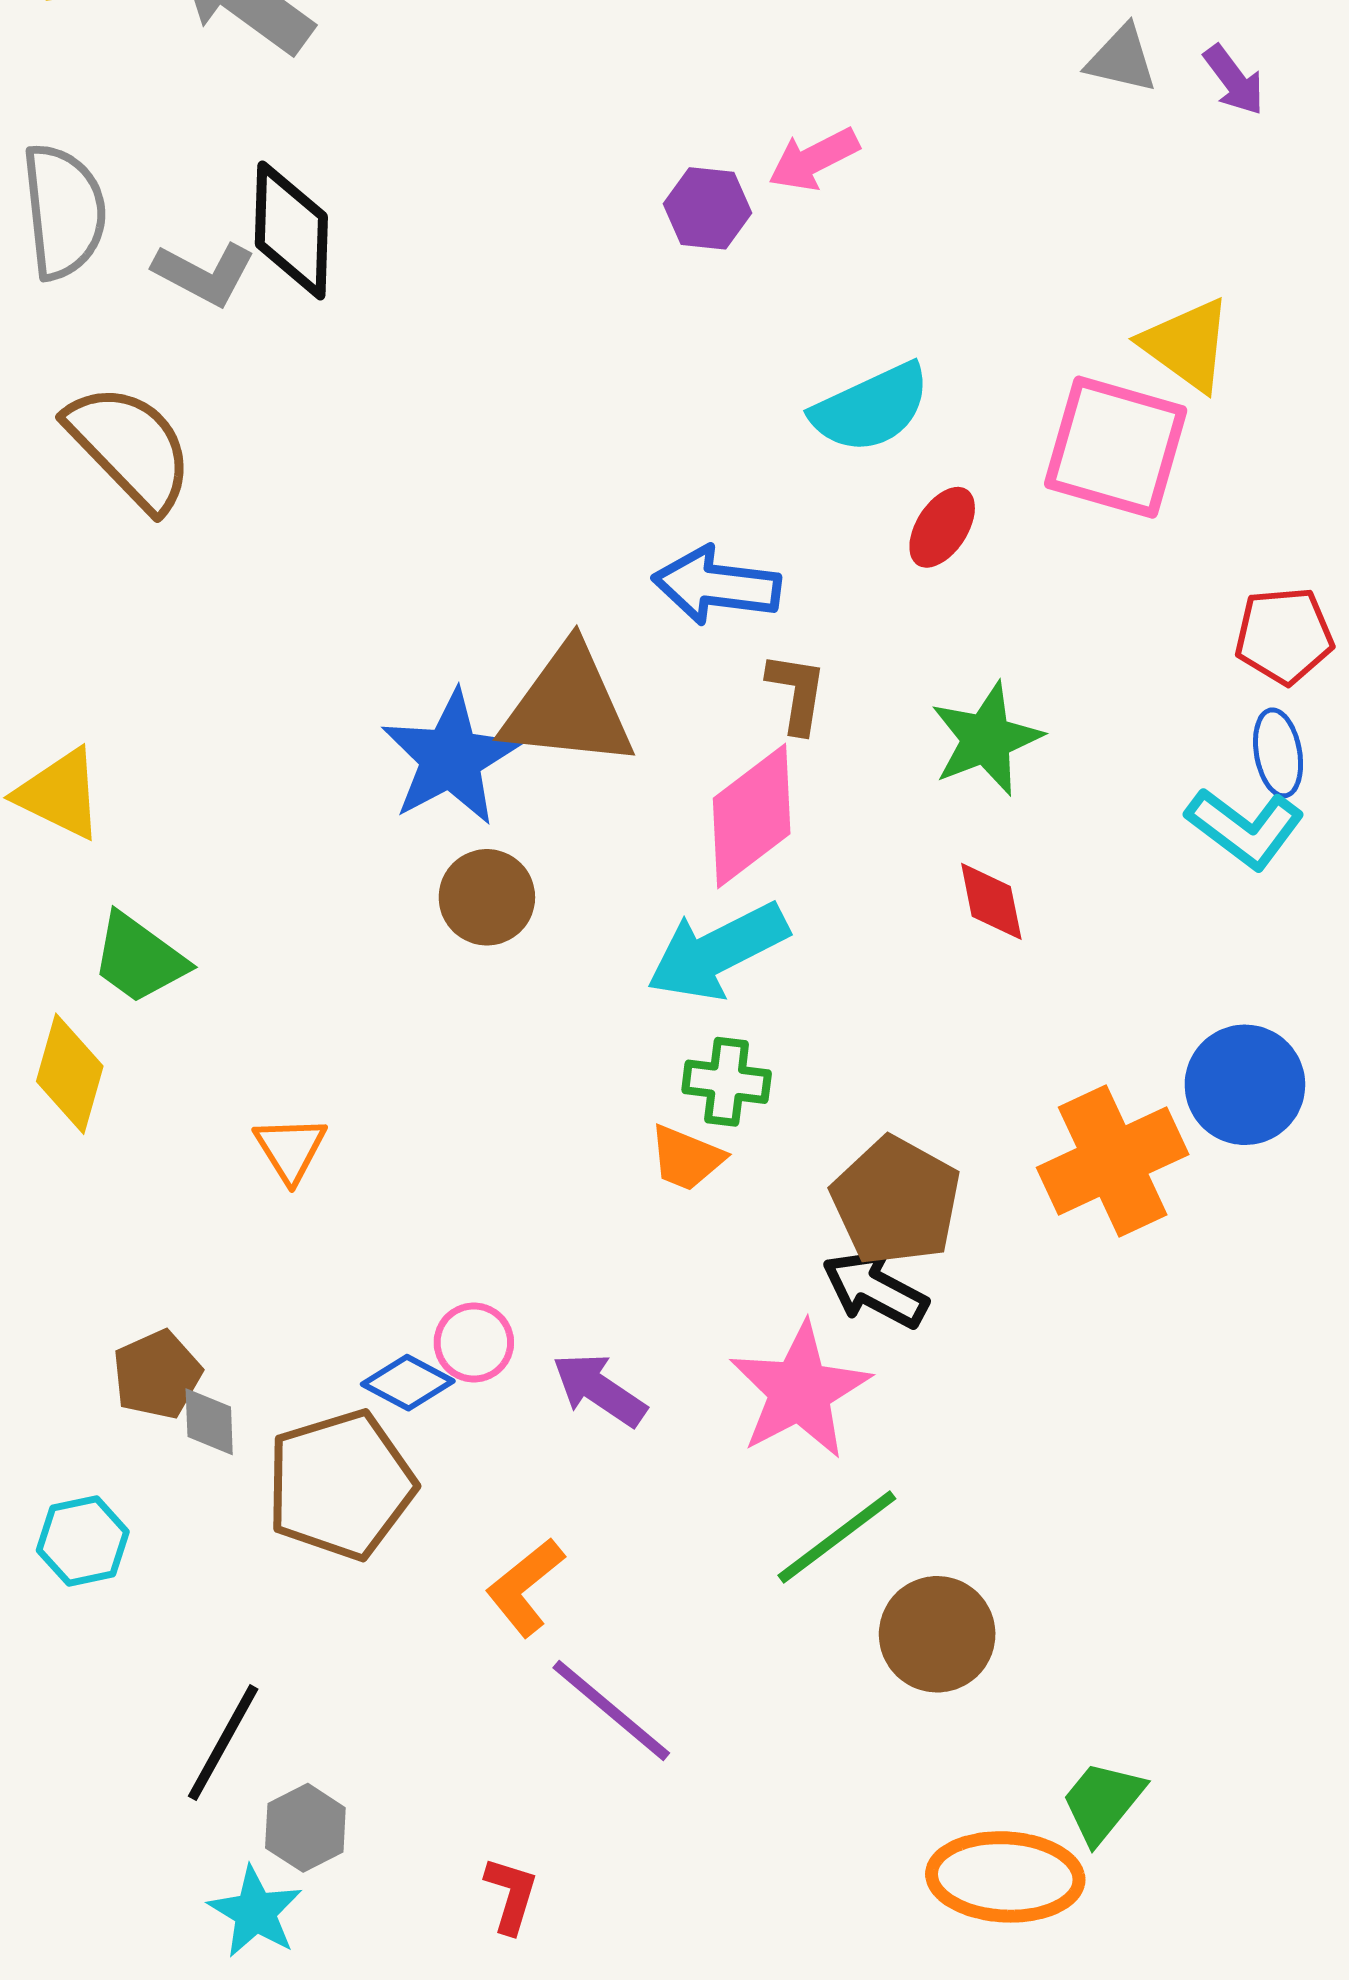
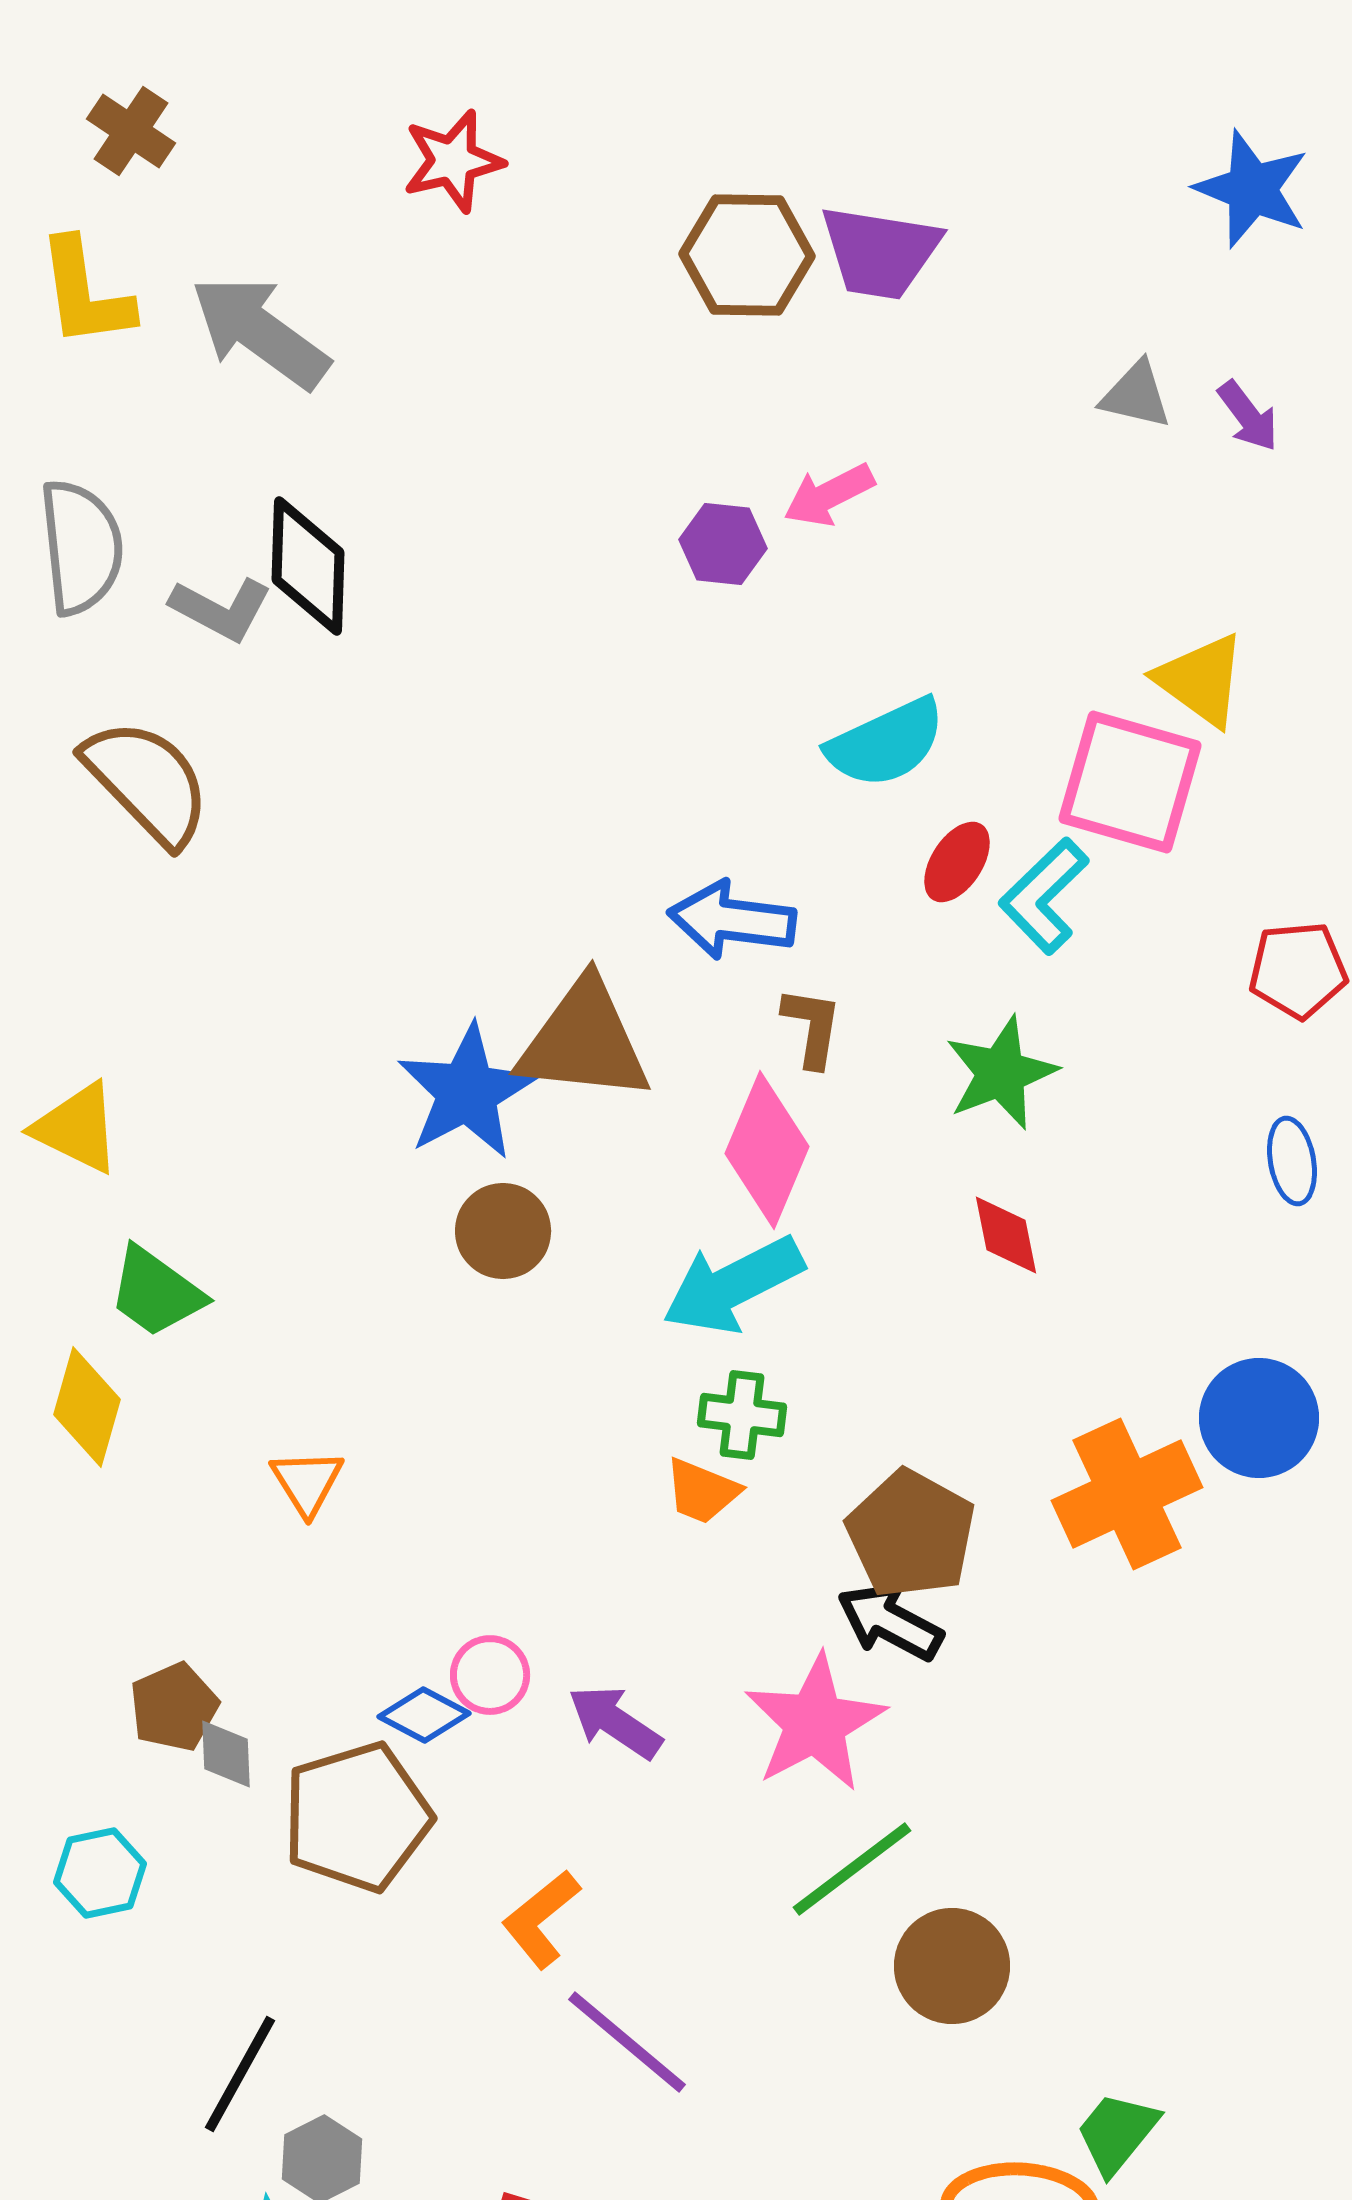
blue ellipse: (1278, 753) -> (1292, 1161), moved
pink diamond: (752, 816) -> (767, 1150), turned -30
cyan L-shape: (1245, 828) -> (1044, 896), moved, turned 99

